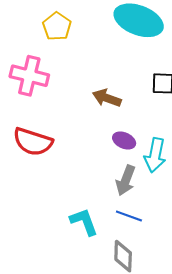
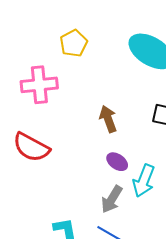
pink cross: (29, 76) -> (39, 85), turned -30
brown arrow: (107, 98) -> (108, 119), turned 40

